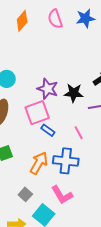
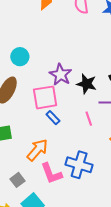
pink line: (79, 133) -> (89, 119), moved
blue cross: (66, 161) -> (79, 165), moved
pink L-shape: (62, 195) -> (51, 173), moved

